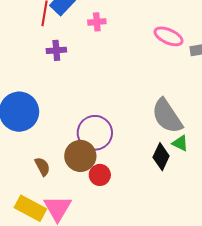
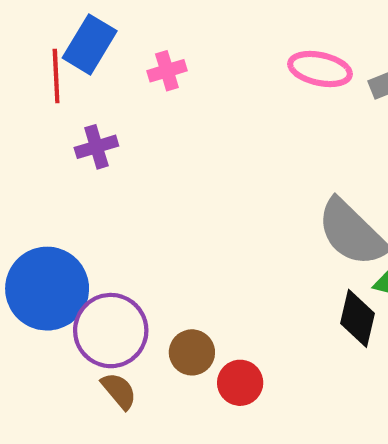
purple circle: (95, 133) -> (111, 331), moved
brown circle: (80, 156) -> (192, 352), size x0.7

